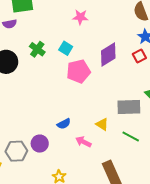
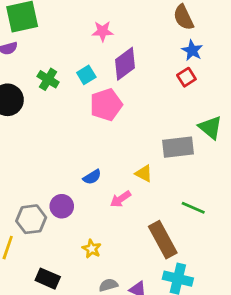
cyan square: (66, 48) -> (86, 75), turned 32
purple diamond: (108, 54) -> (125, 64), moved
green line: (131, 137) -> (193, 208), moved
pink arrow: (83, 142) -> (120, 199), turned -56

